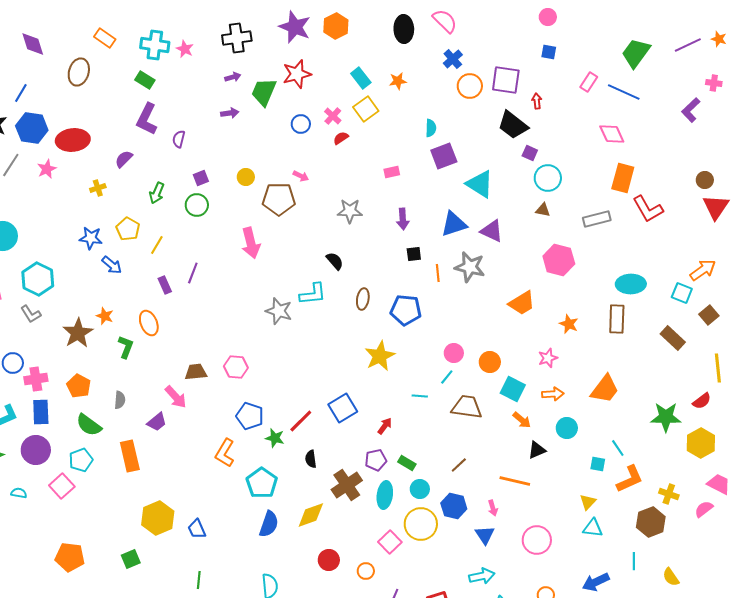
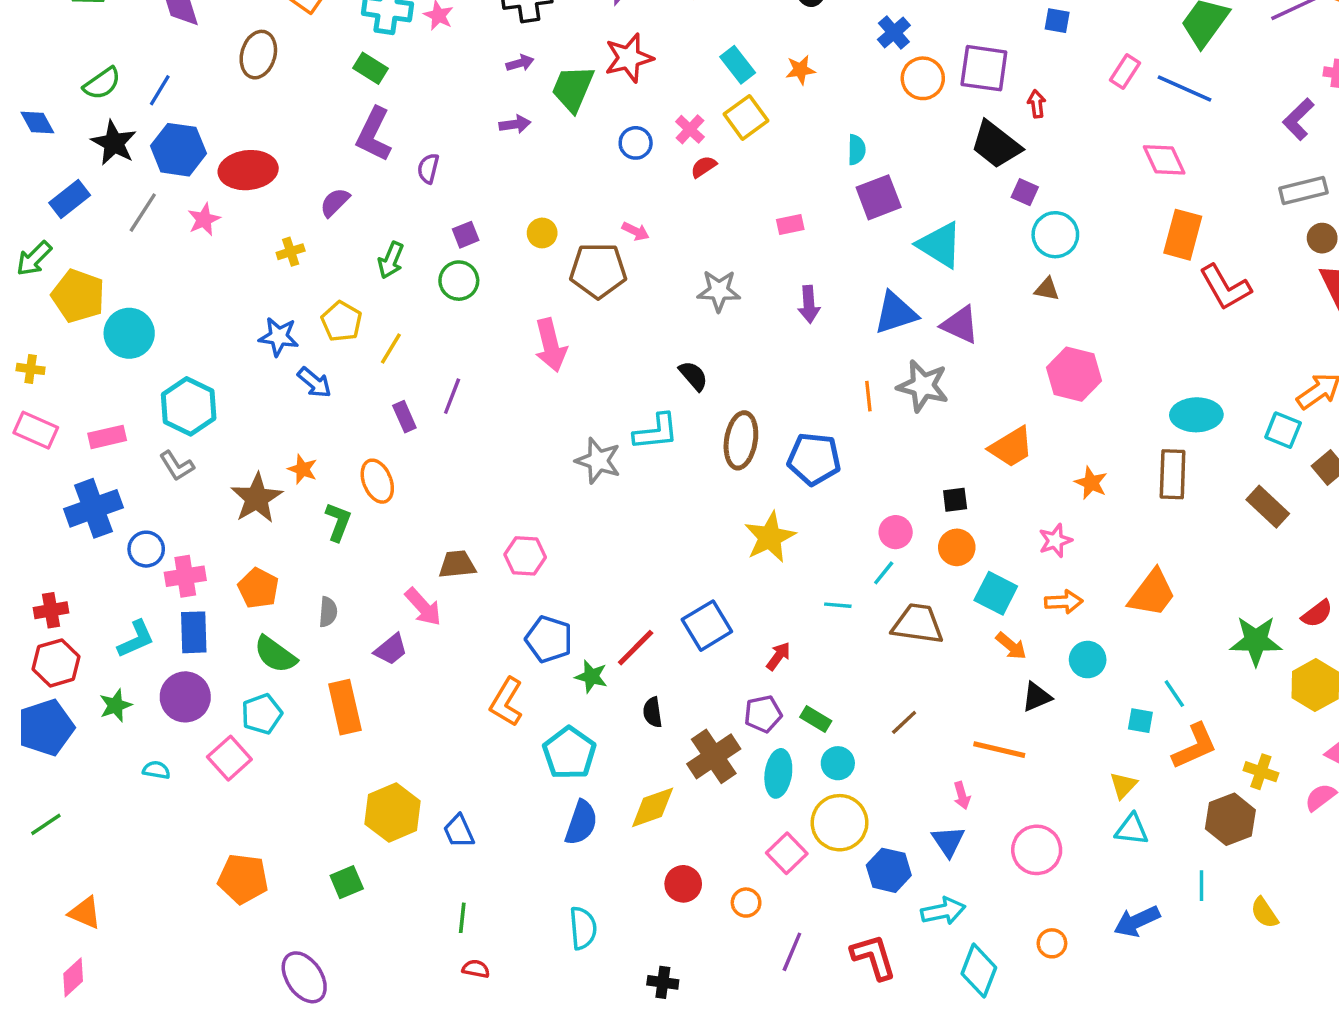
gray rectangle: (597, 219) -> (1303, 191), moved
black square: (414, 254) -> (955, 500), moved
brown ellipse: (363, 299) -> (741, 440), size x1.5
blue hexagon: (454, 506) -> (889, 870), moved

